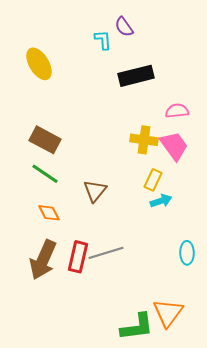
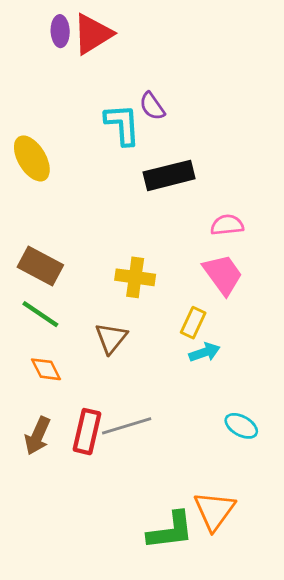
cyan L-shape: (103, 40) -> (122, 125), size x1.5
yellow cross: (144, 140) -> (135, 277), moved
cyan ellipse: (187, 253) -> (241, 426), turned -60
brown arrow: (43, 260) -> (37, 436), size x0.7

